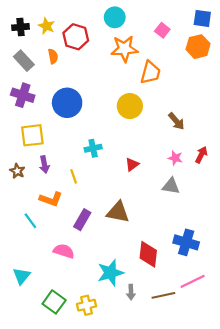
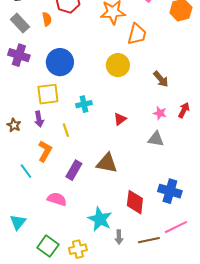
yellow square: (32, 135) -> (48, 94), moved
orange L-shape: (51, 199) -> (45, 151), turned -80
cyan star: (110, 273) -> (100, 219), turned -30

